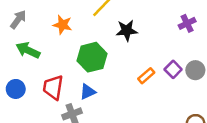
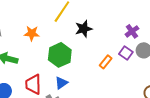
purple cross: (187, 23) -> (132, 31), moved

